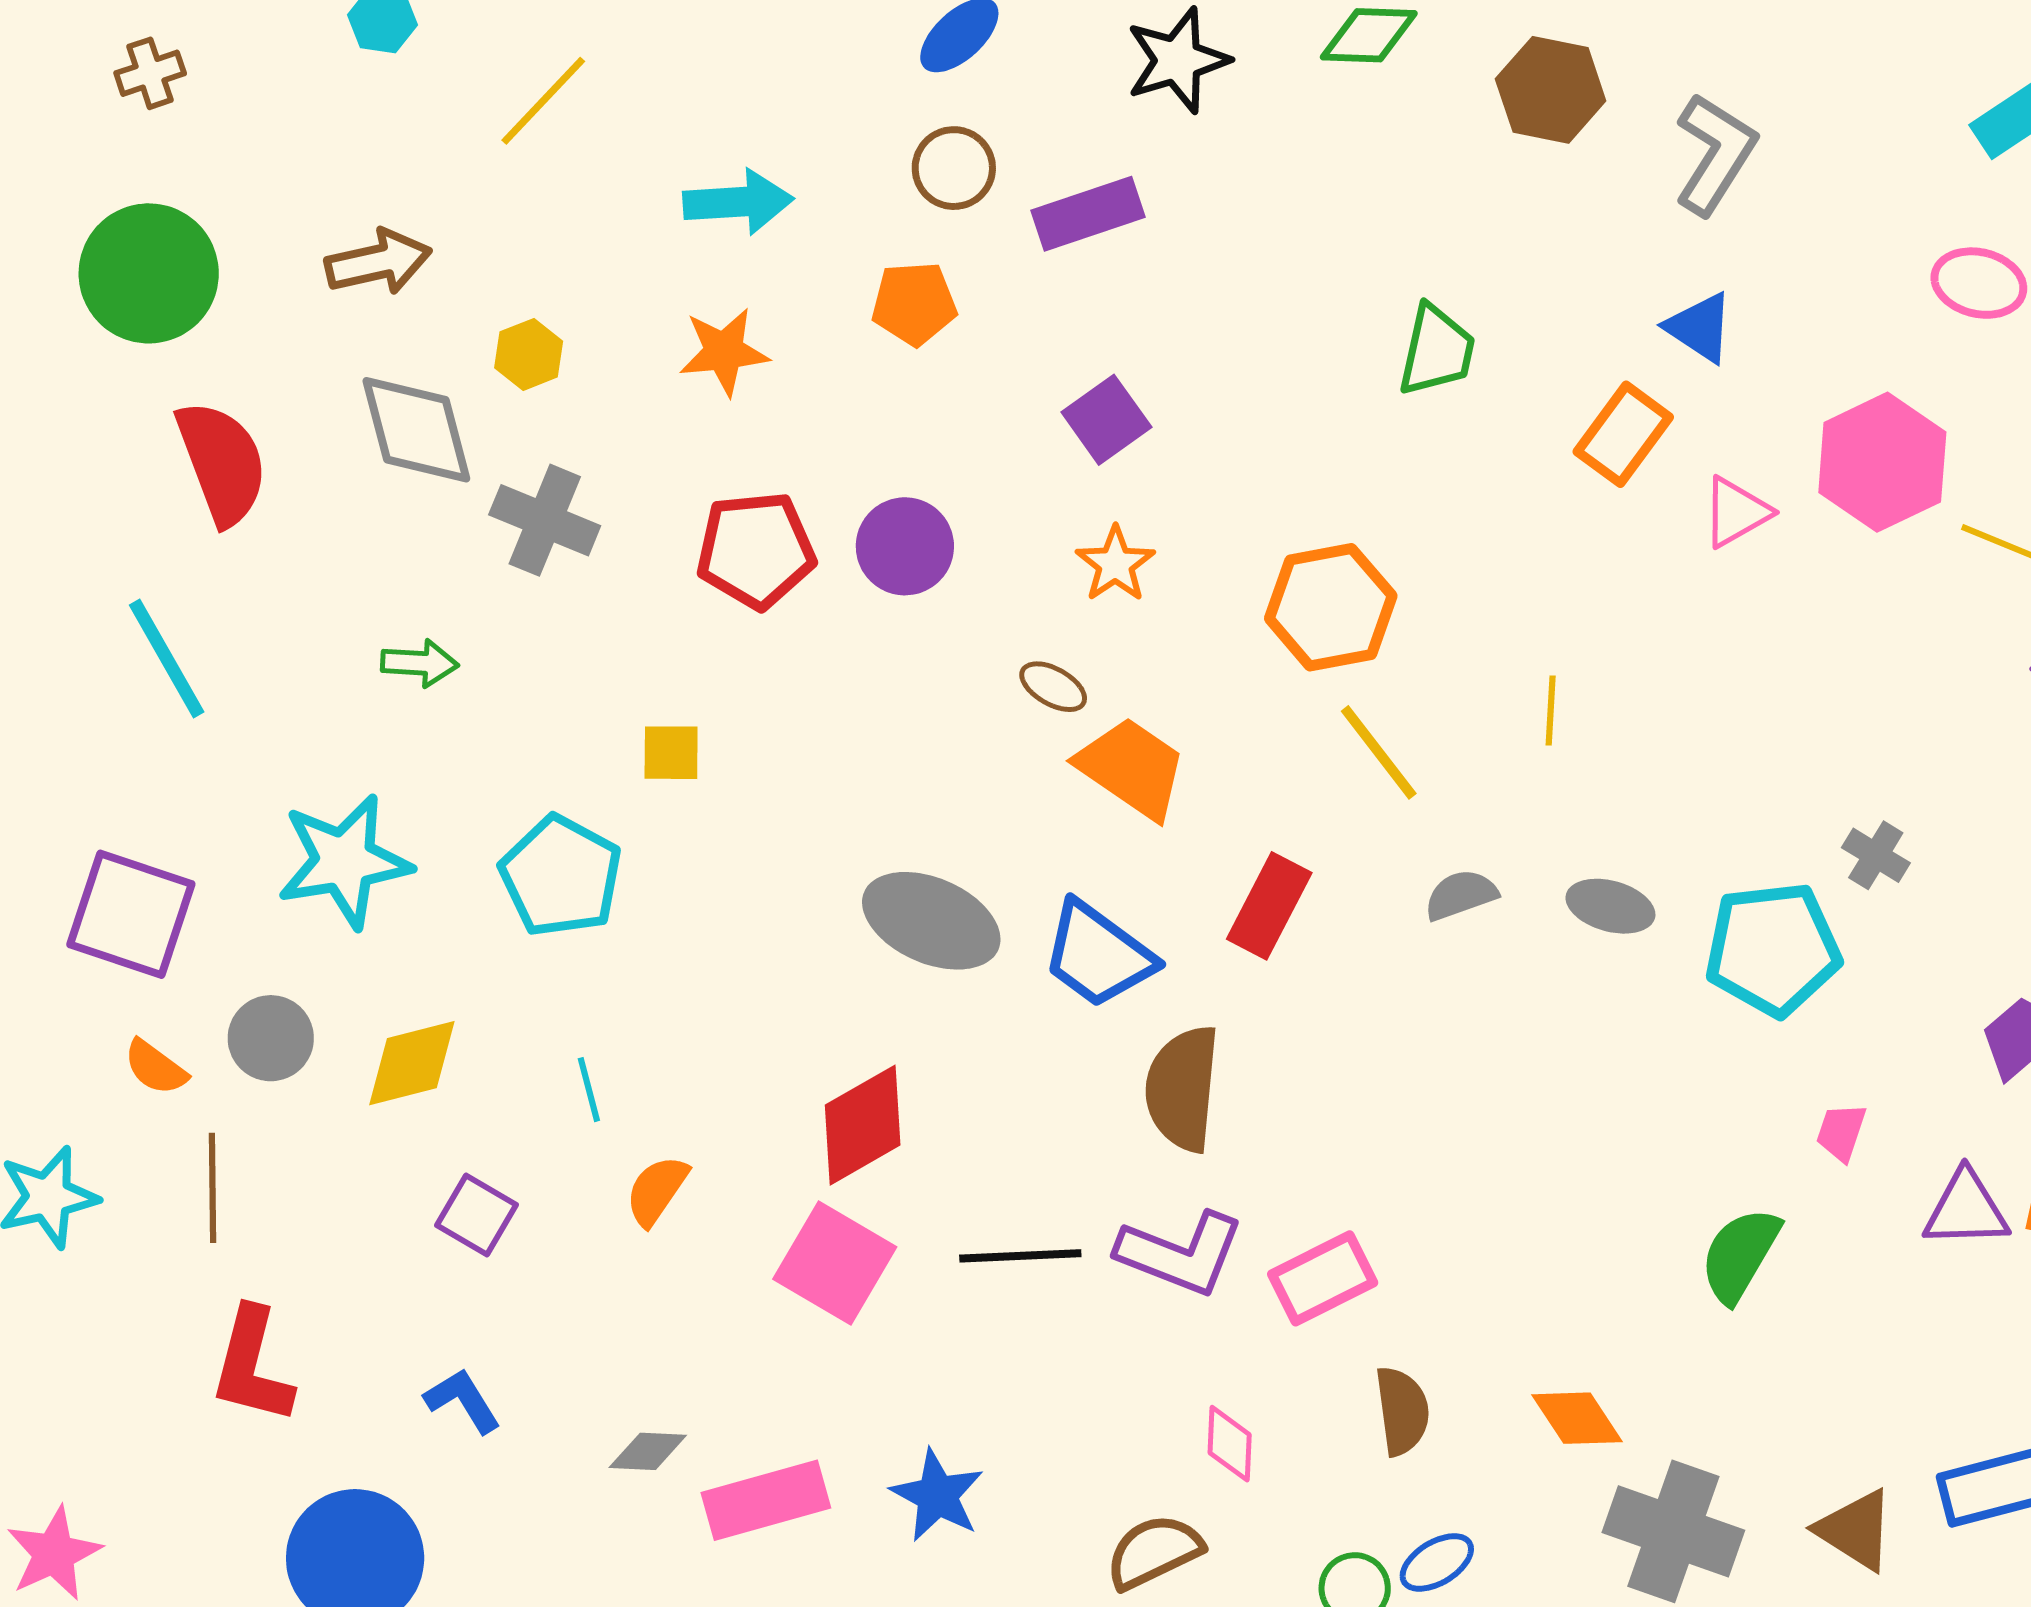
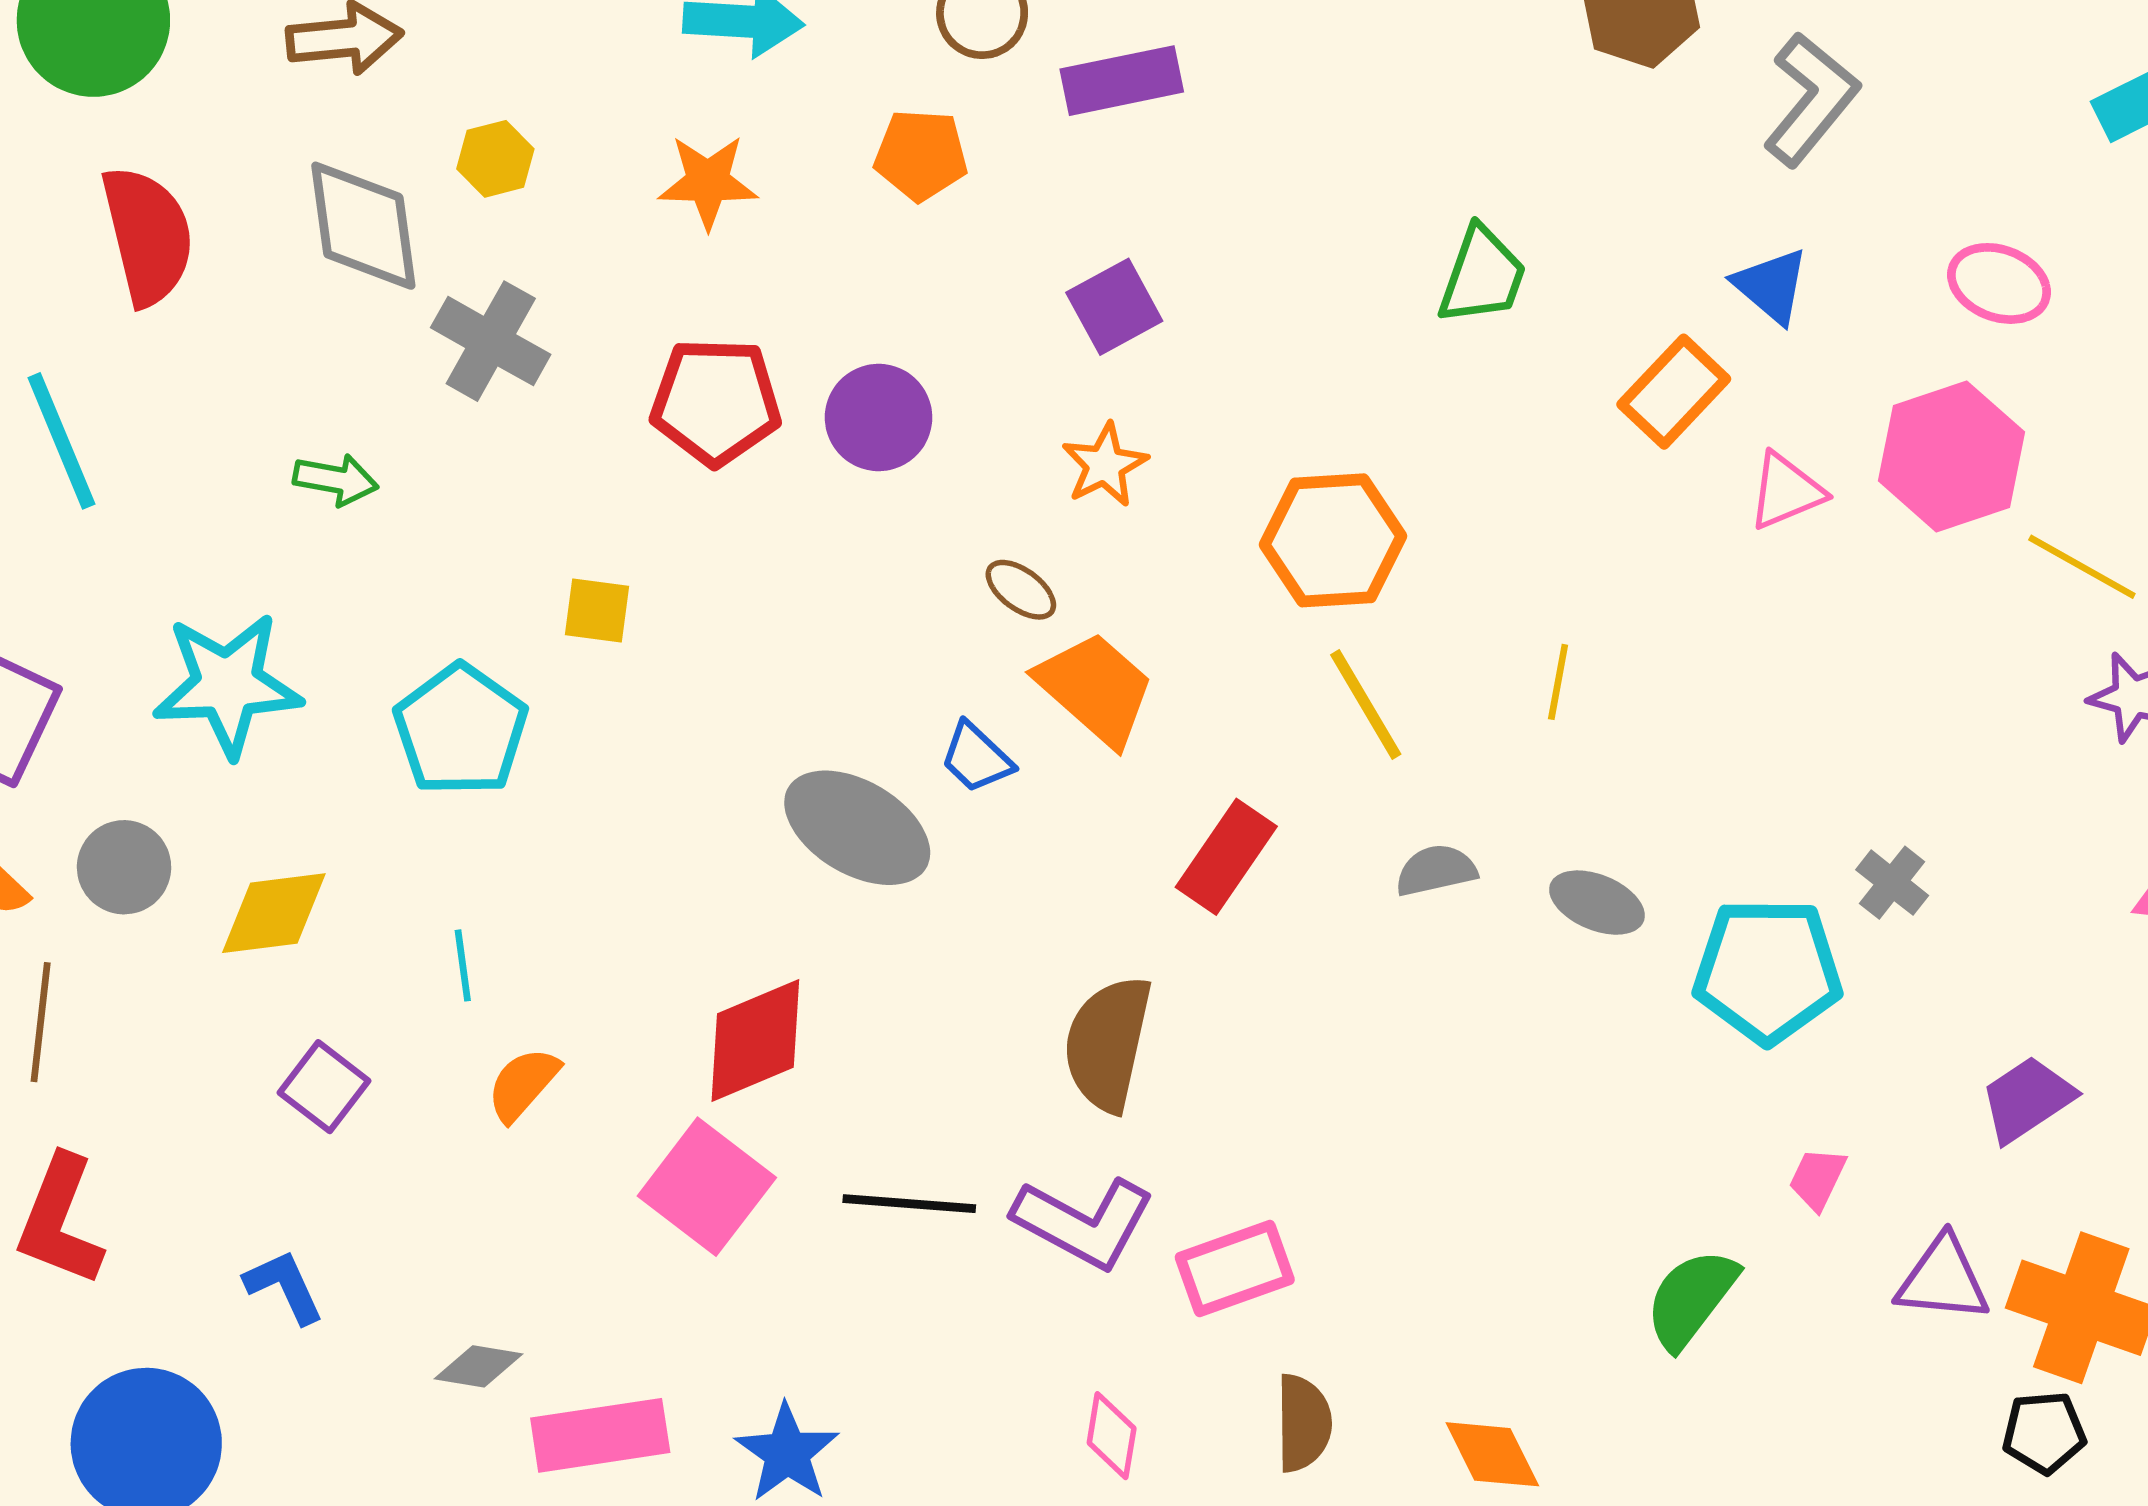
pink ellipse: (1979, 283) -> (1999, 283), moved
blue trapezoid: (1098, 955) -> (976, 758), moved, size x0.6

